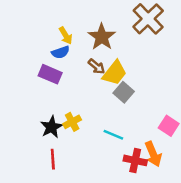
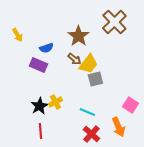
yellow arrow: (66, 36) -> (17, 35), moved
gray square: (124, 92) -> (95, 79), turned 35
red cross: (135, 160) -> (91, 134), moved, turned 30

